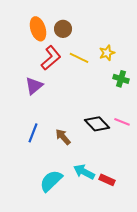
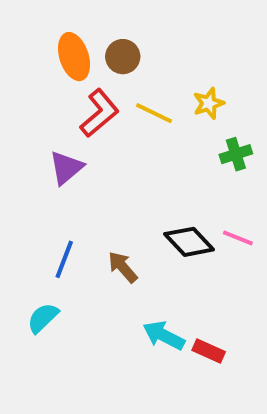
green cross: (121, 79) -> (236, 154), turned -35
cyan semicircle: (51, 181) -> (43, 318), moved, size x0.7

